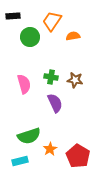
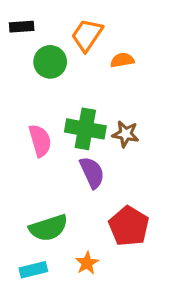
green cross: (51, 77) -> (85, 129), size x1.6
orange star: (50, 149) -> (87, 263), moved
red pentagon: (78, 156) -> (129, 226), moved

